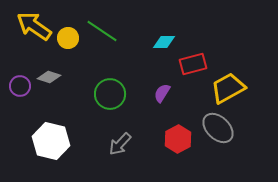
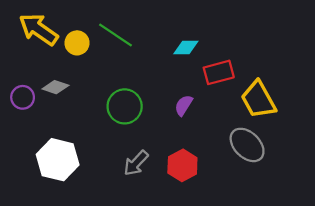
yellow trapezoid: (228, 88) -> (258, 100), turned -90
red hexagon: (178, 139) -> (182, 165), moved

